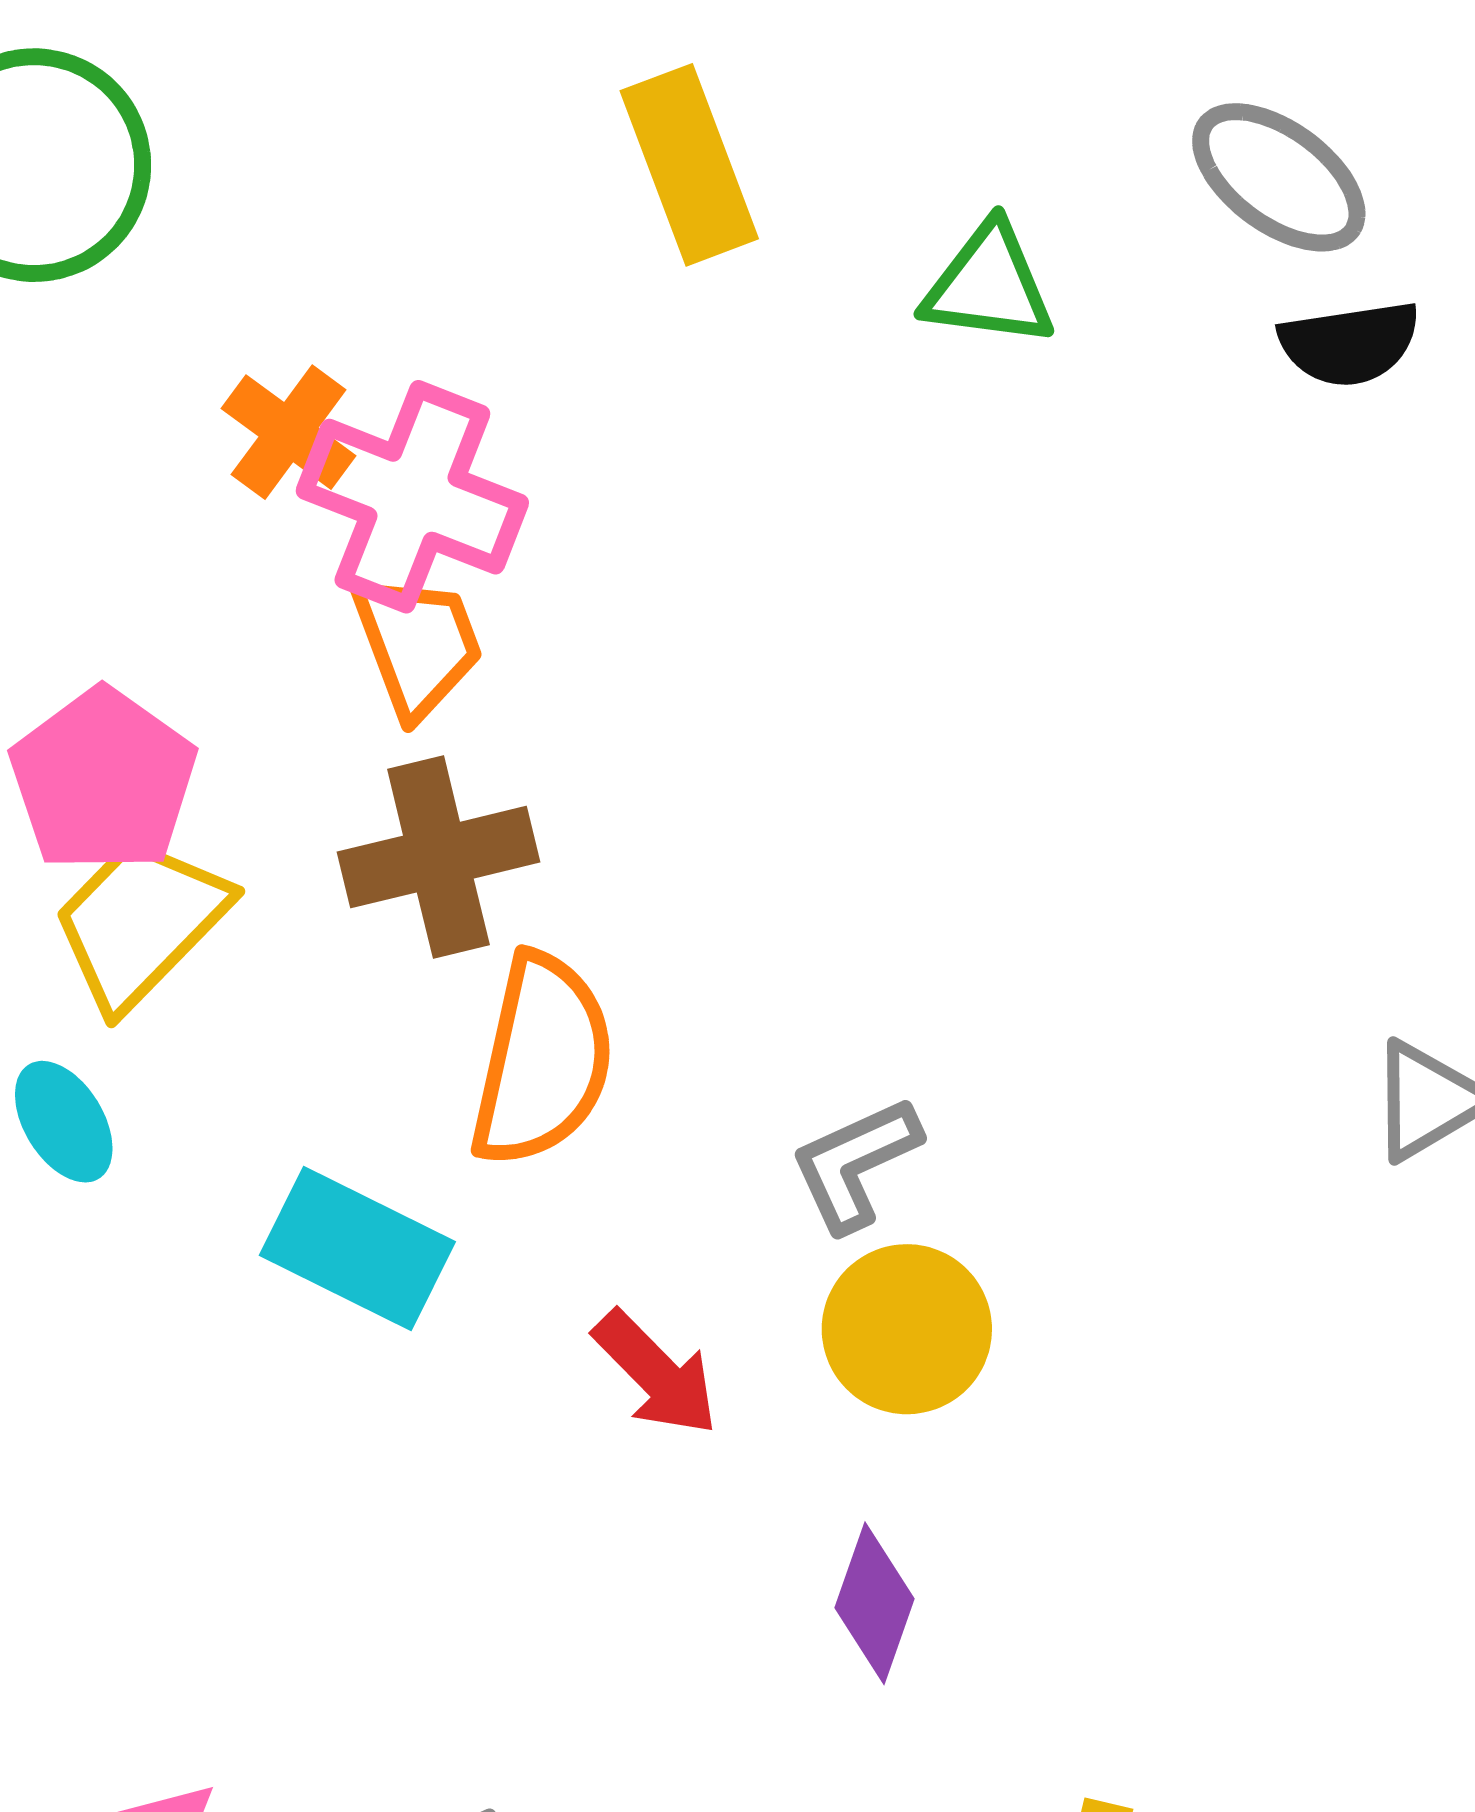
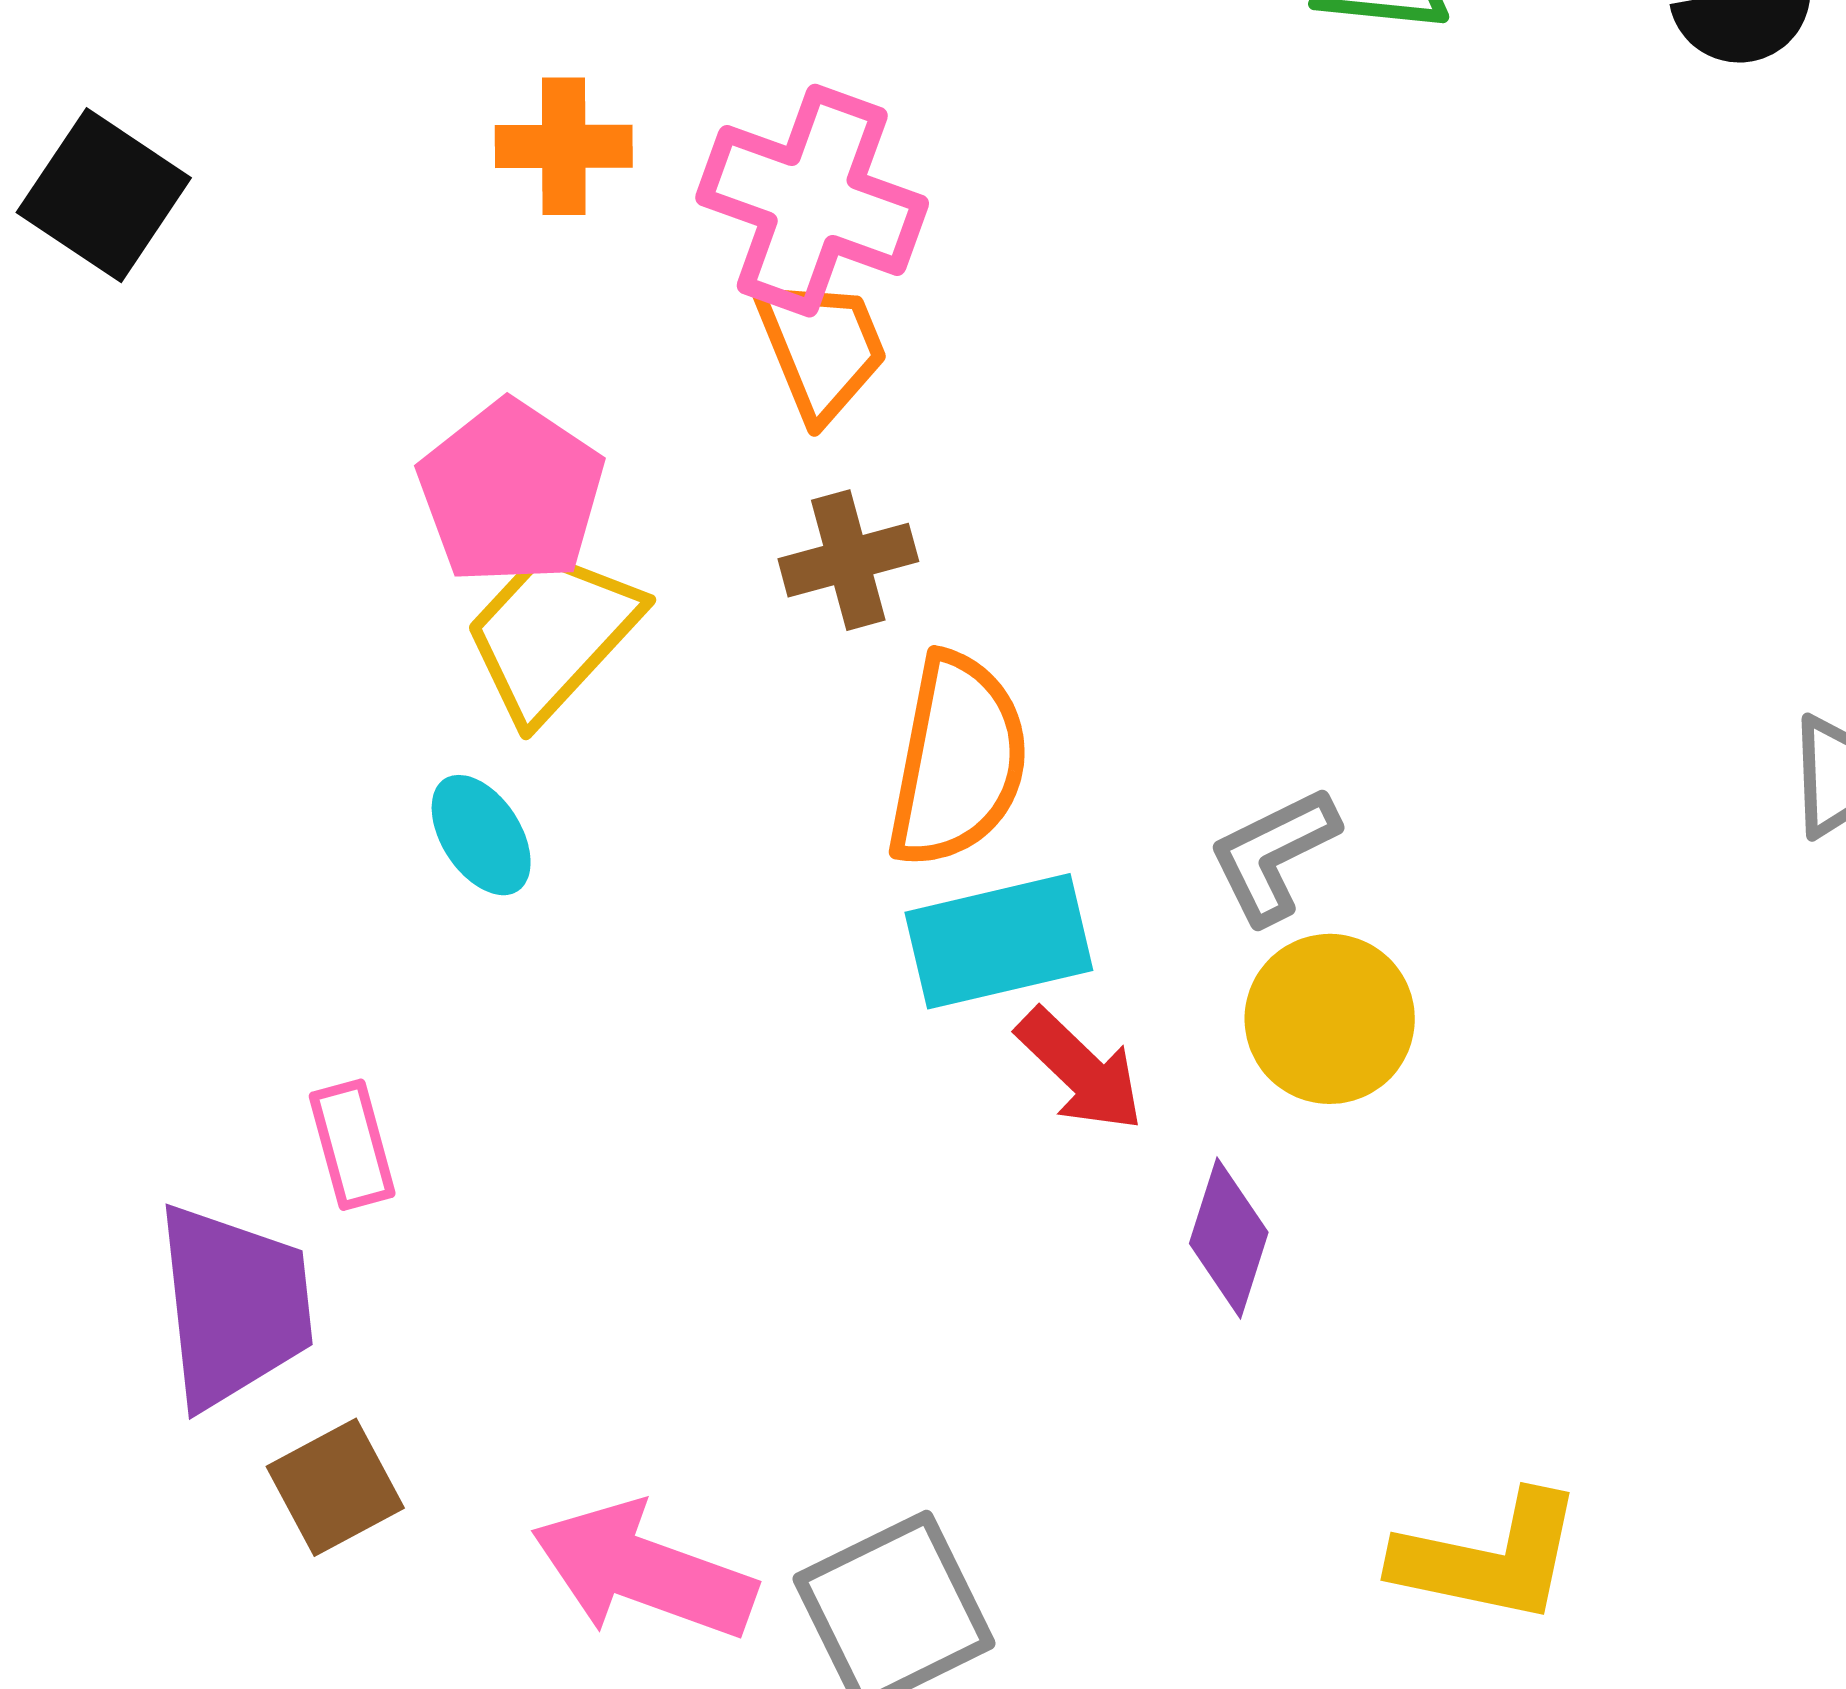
orange cross: (289, 432) -> (564, 146), moved, turned -35
brown cross: (438, 857) -> (848, 560), size x0.7
cyan rectangle: (357, 1249) -> (999, 941), moved, turned -38
purple diamond: (874, 1603) -> (1229, 1238), moved

